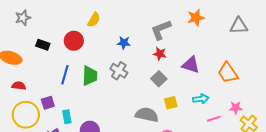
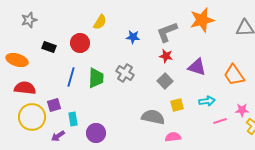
orange star: (196, 18) -> (202, 20), size x1.4
blue star: (124, 43) -> (133, 37), moved
red semicircle: (19, 86) -> (25, 88), size x1.5

